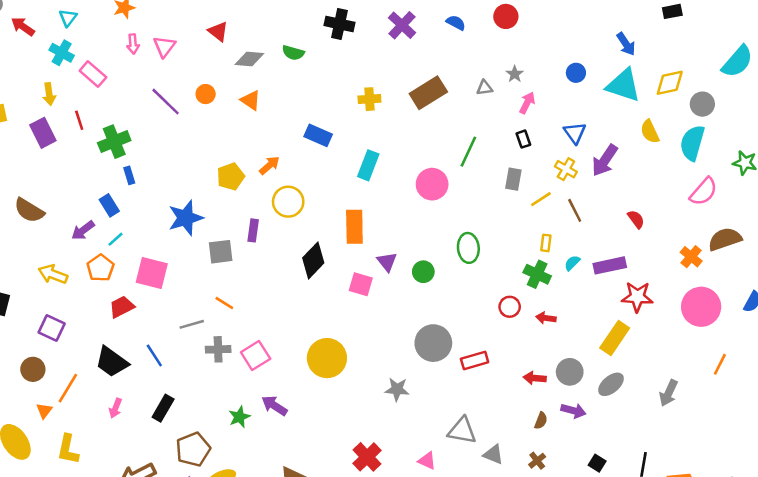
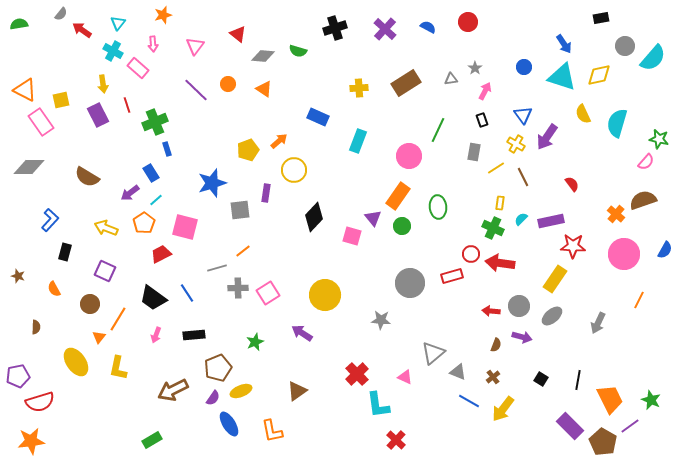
black cross: (339, 24) -> (335, 28), turned -30
pink arrow: (133, 44) -> (153, 44), moved
gray circle: (702, 104) -> (625, 46), moved
pink semicircle: (704, 192) -> (646, 162), moved, size x0.7
orange rectangle: (354, 227) -> (398, 196), moved, turned 36
orange line: (224, 303) -> (243, 251), turned -70
red arrow: (546, 318) -> (500, 263), size x1.8
red rectangle: (475, 361) -> (452, 276), moved
purple arrow: (274, 406) -> (302, 333), moved
black rectangle: (163, 408) -> (194, 335), turned 55
gray triangle: (462, 431) -> (433, 353), turned -50

